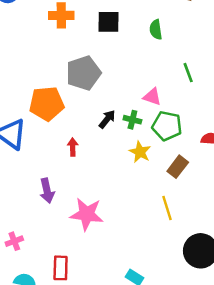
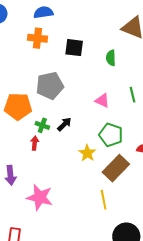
pink triangle: (152, 97) -> (102, 101), moved
green cross: (132, 120) -> (42, 125), moved
brown rectangle: (178, 167) -> (116, 168), size x1.5

